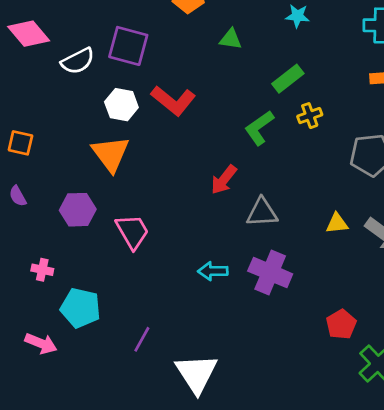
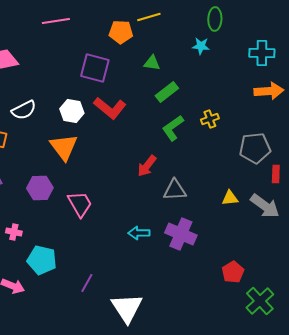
purple square: (128, 46) -> (95, 68), moved
white semicircle: (78, 61) -> (24, 110), moved
green rectangle: (288, 79) -> (167, 92), moved

